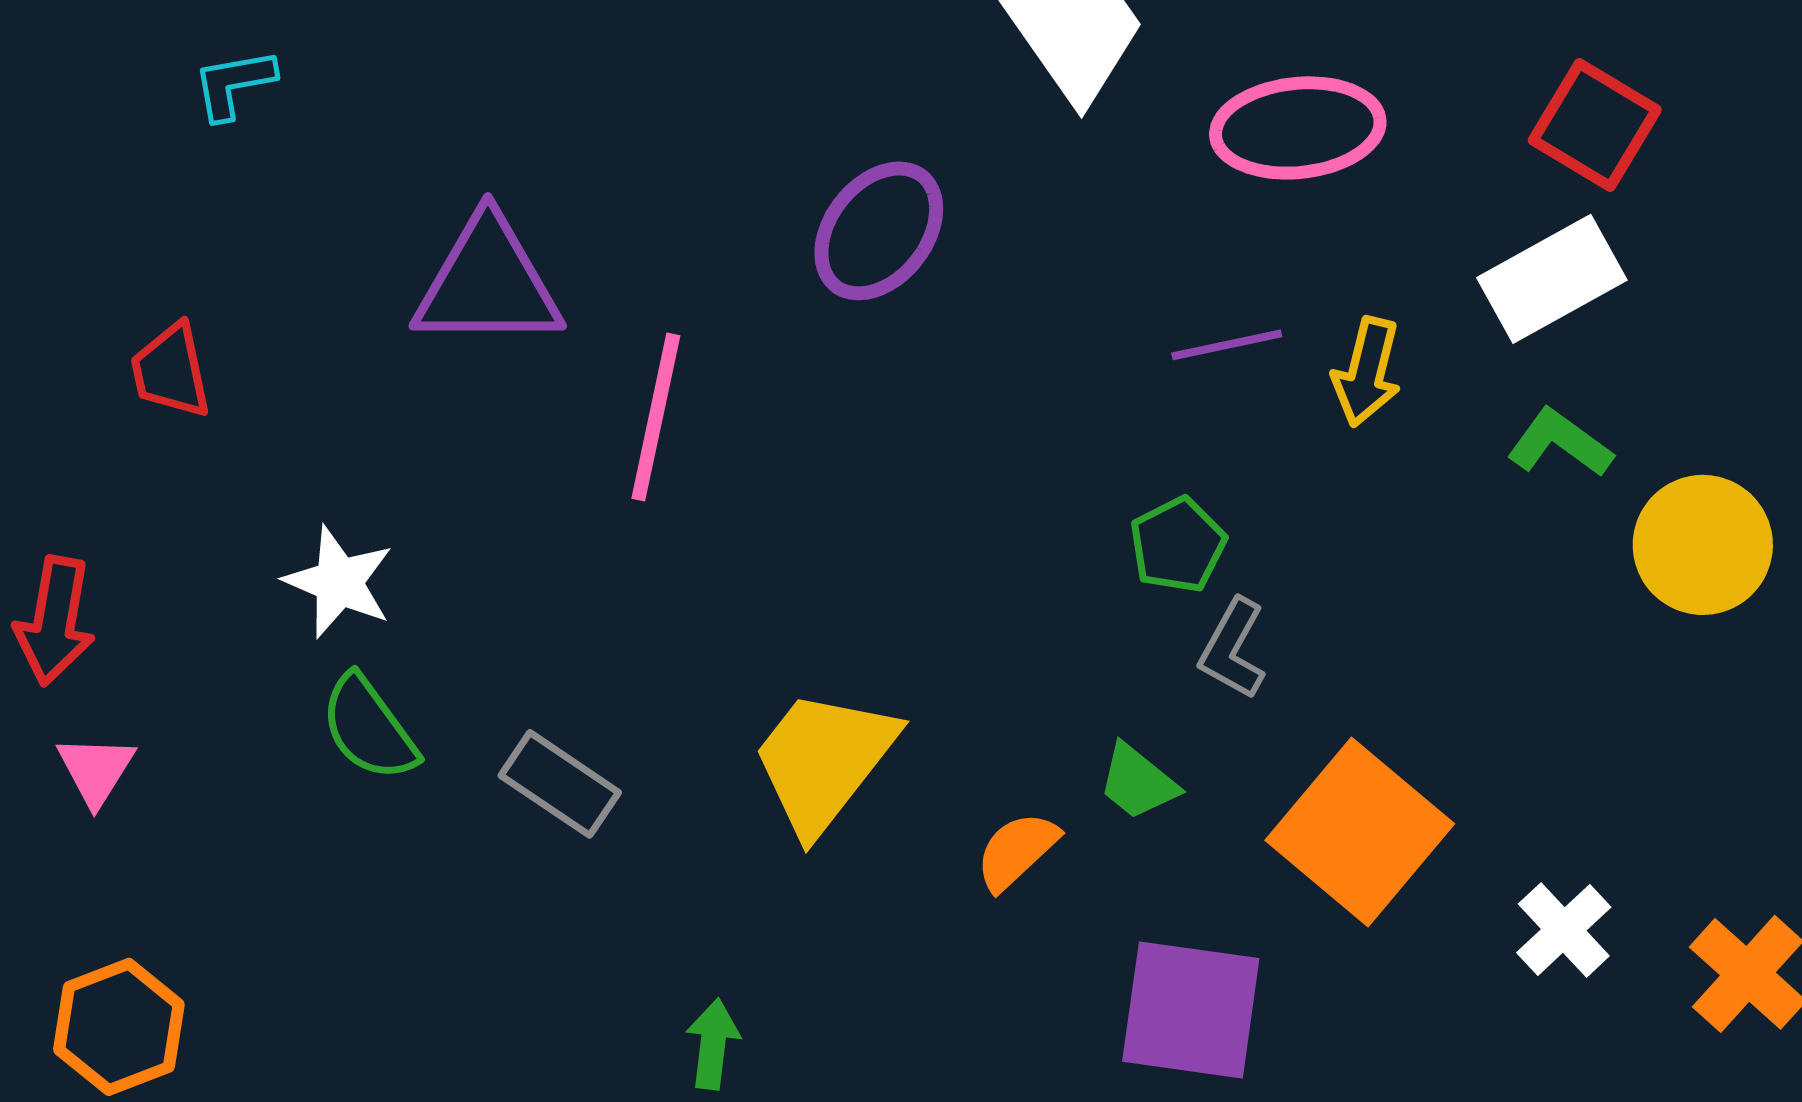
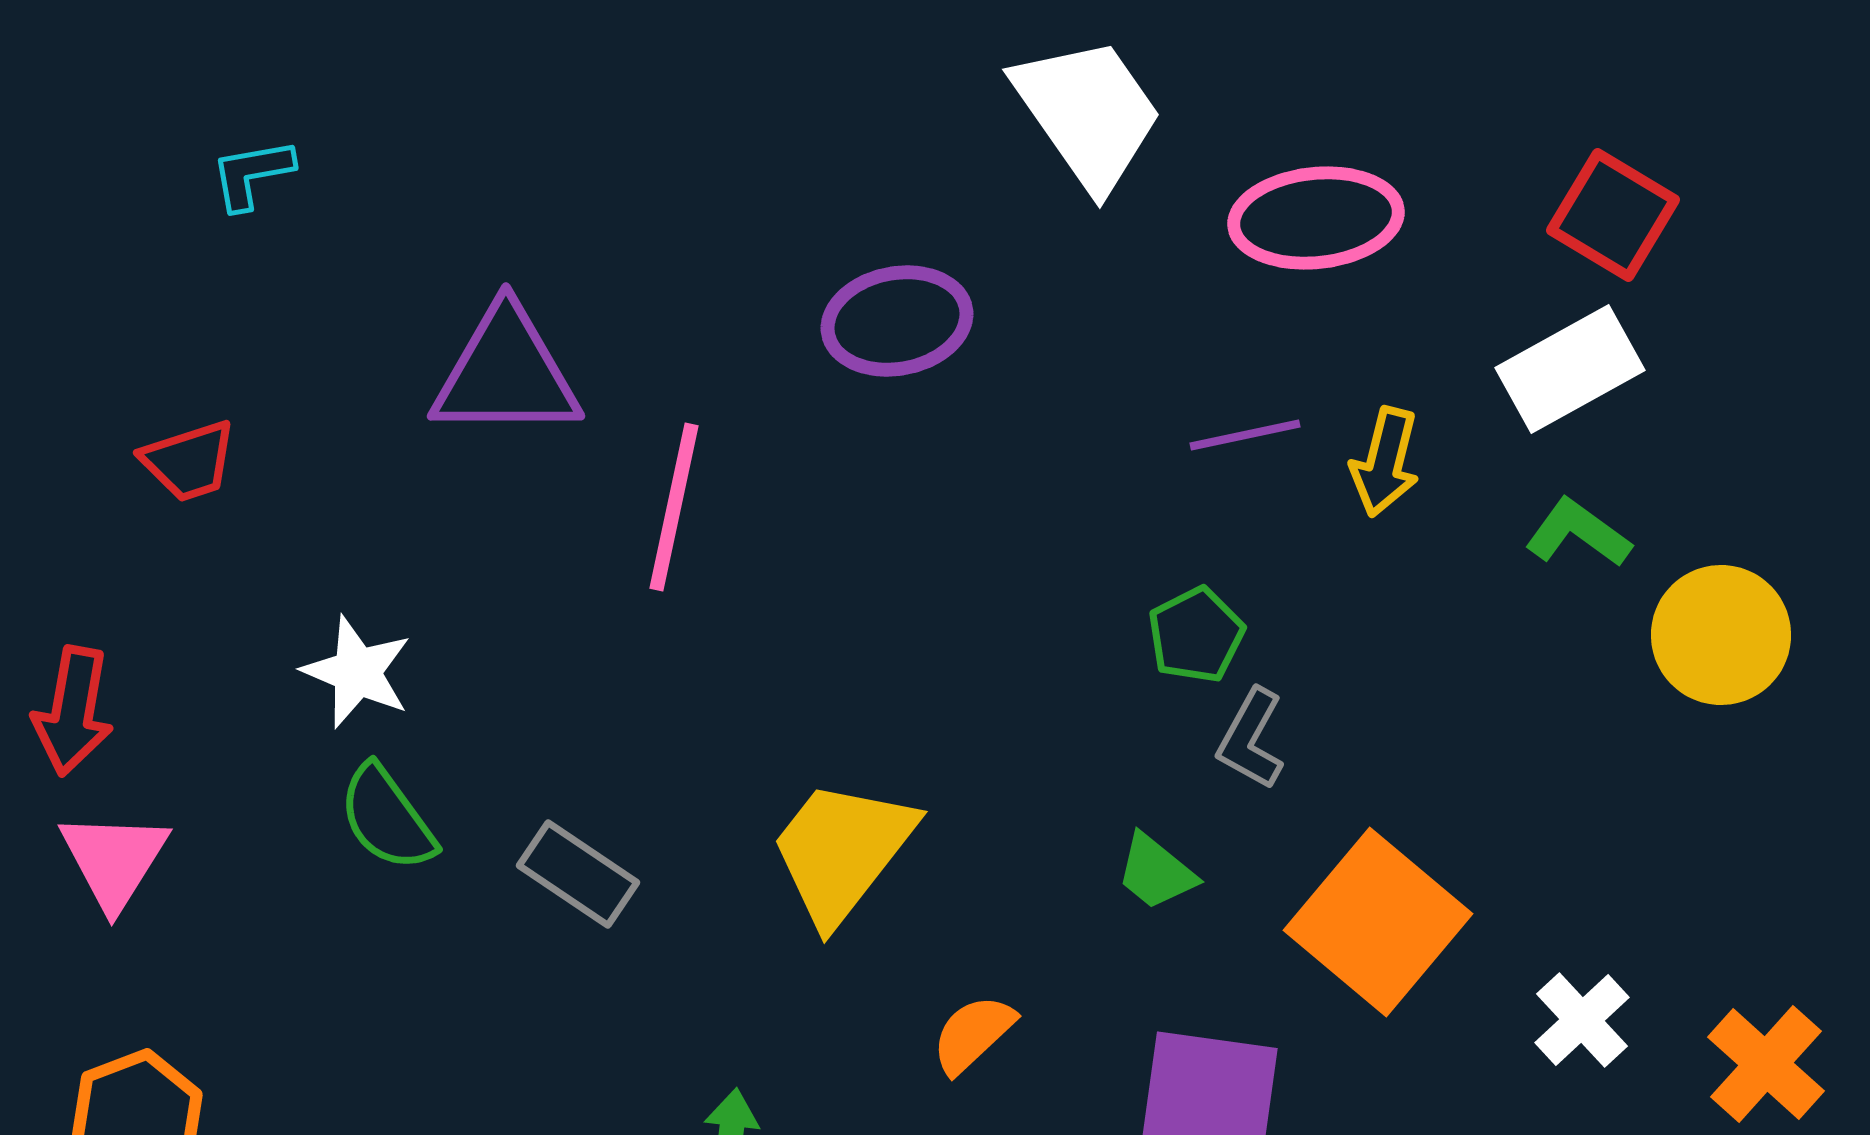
purple ellipse: (879, 231) -> (897, 321), turned 41
red trapezoid: (171, 371) -> (189, 461), turned -96
pink triangle: (96, 770) -> (114, 860), size x1.4
orange semicircle: (1017, 851) -> (973, 1034), moved

